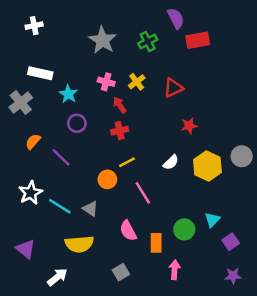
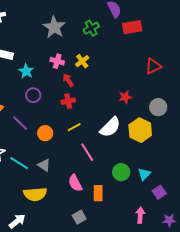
red triangle: (173, 88) -> (153, 66), moved
gray circle: (242, 156) -> (158, 107), moved
white semicircle: (171, 162) -> (110, 127), size x1.6
orange circle: (107, 179) -> (45, 133), moved
green circle: (184, 229) -> (121, 172), moved
pink arrow: (175, 270) -> (140, 215), moved
gray square: (121, 272) -> (79, 217), moved
purple star: (233, 276) -> (169, 220), moved

